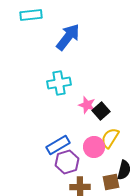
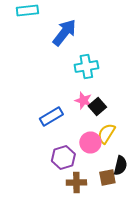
cyan cross: (59, 83) -> (86, 66), moved
blue rectangle: (58, 145) -> (51, 116), moved

